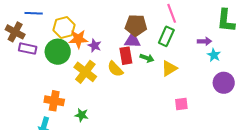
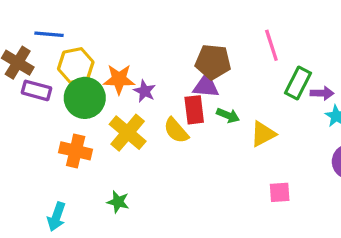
yellow hexagon: (64, 27) -> (76, 65), moved
green rectangle: (166, 36) -> (298, 83), moved
orange cross: (54, 101) -> (76, 151), moved

